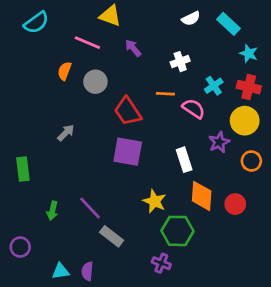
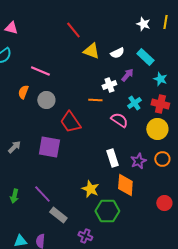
yellow triangle: (110, 16) -> (91, 51), moved
purple arrow: (133, 48) -> (127, 75), moved, turned 80
orange line: (165, 94) -> (95, 100), moved
gray arrow: (66, 133) -> (14, 147), moved
purple star: (219, 142) -> (138, 161), moved
purple square: (128, 152) -> (49, 147), moved
red circle: (235, 204) -> (164, 203), moved
purple cross: (161, 263) -> (85, 236), moved

